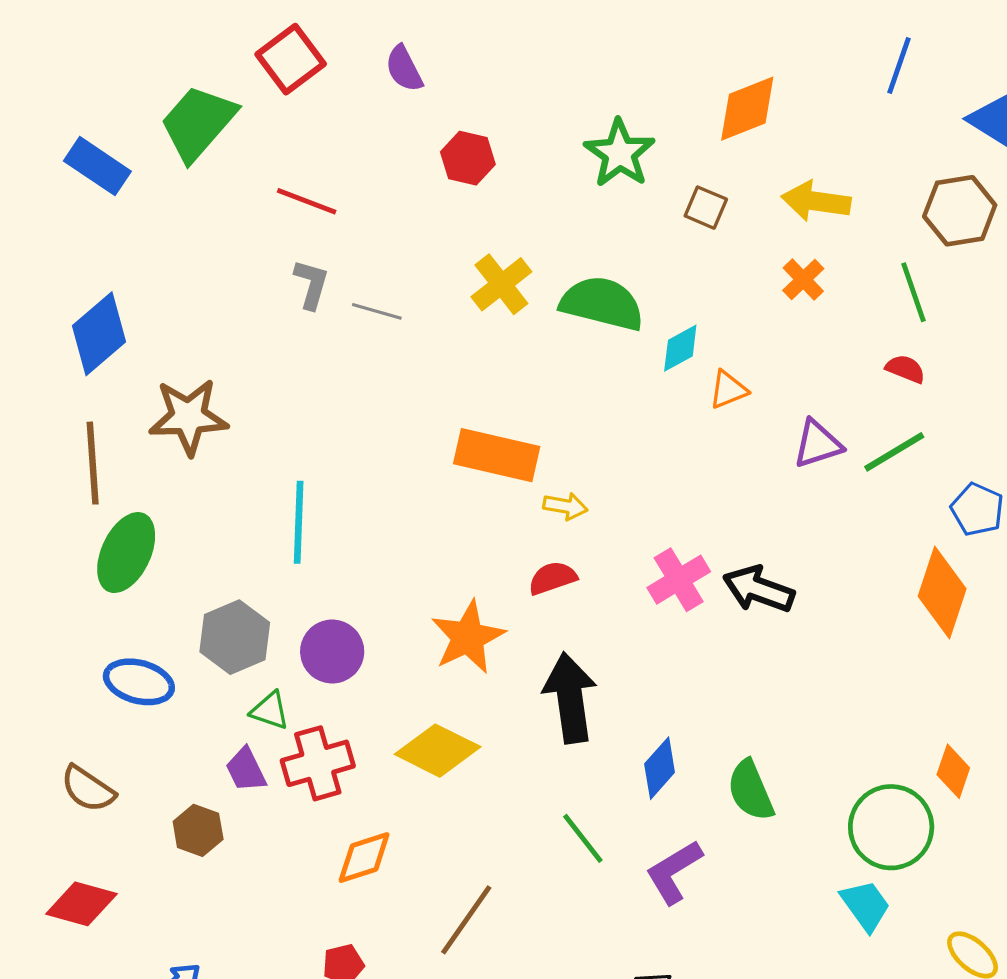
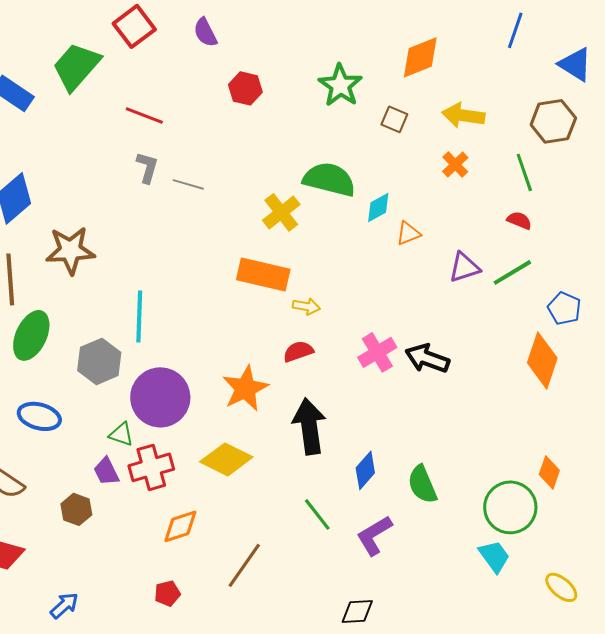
yellow cross: (501, 284) -> (281, 212), moved
gray hexagon: (235, 637) -> (99, 361), moved
purple circle: (332, 652) -> (160, 397), size x1.5

